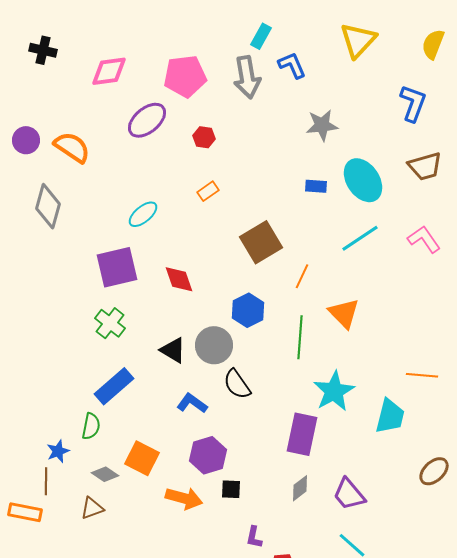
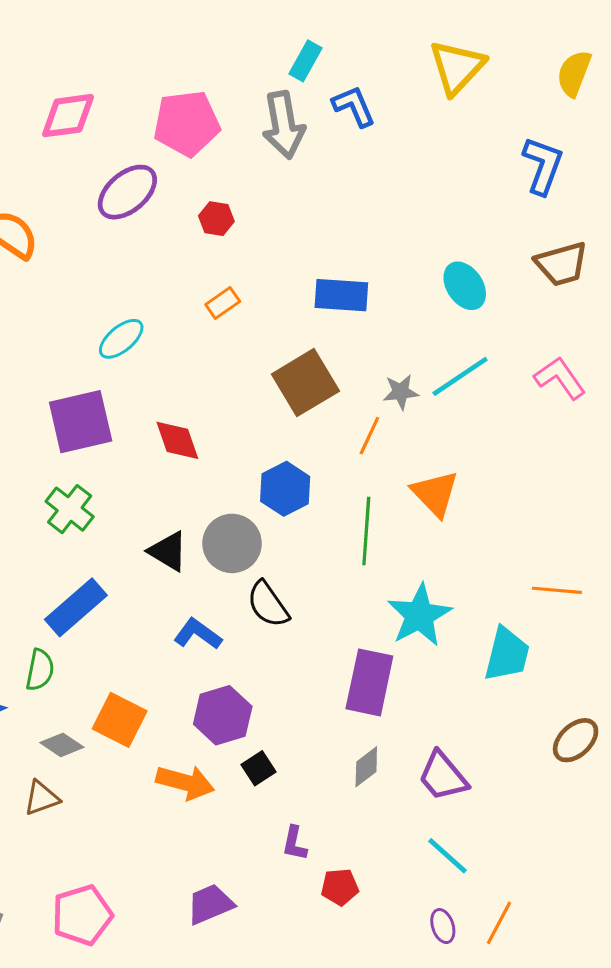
gray star: (322, 125) -> (401, 392), moved, size x0.7
cyan ellipse: (363, 180) -> (465, 286), size x0.7
blue rectangle: (316, 186) -> (341, 295), moved, size x1.6
black square: (231, 489) -> (259, 768), turned -35

